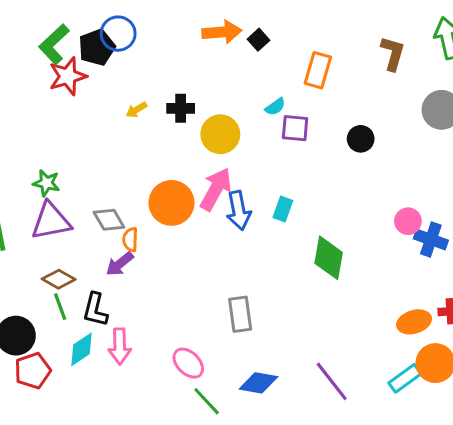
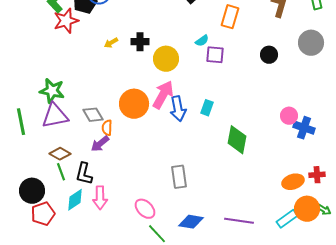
black circle: (361, 139) -> (269, 55), moved
green star: (46, 183) -> (52, 91), size x1.4
purple line: (332, 381) -> (239, 221), turned -44

